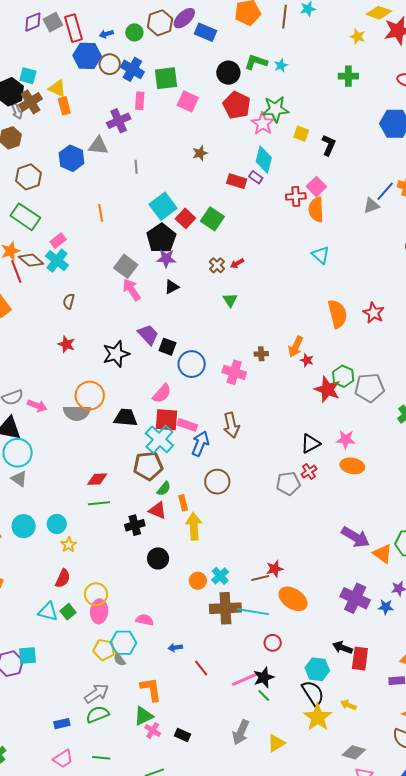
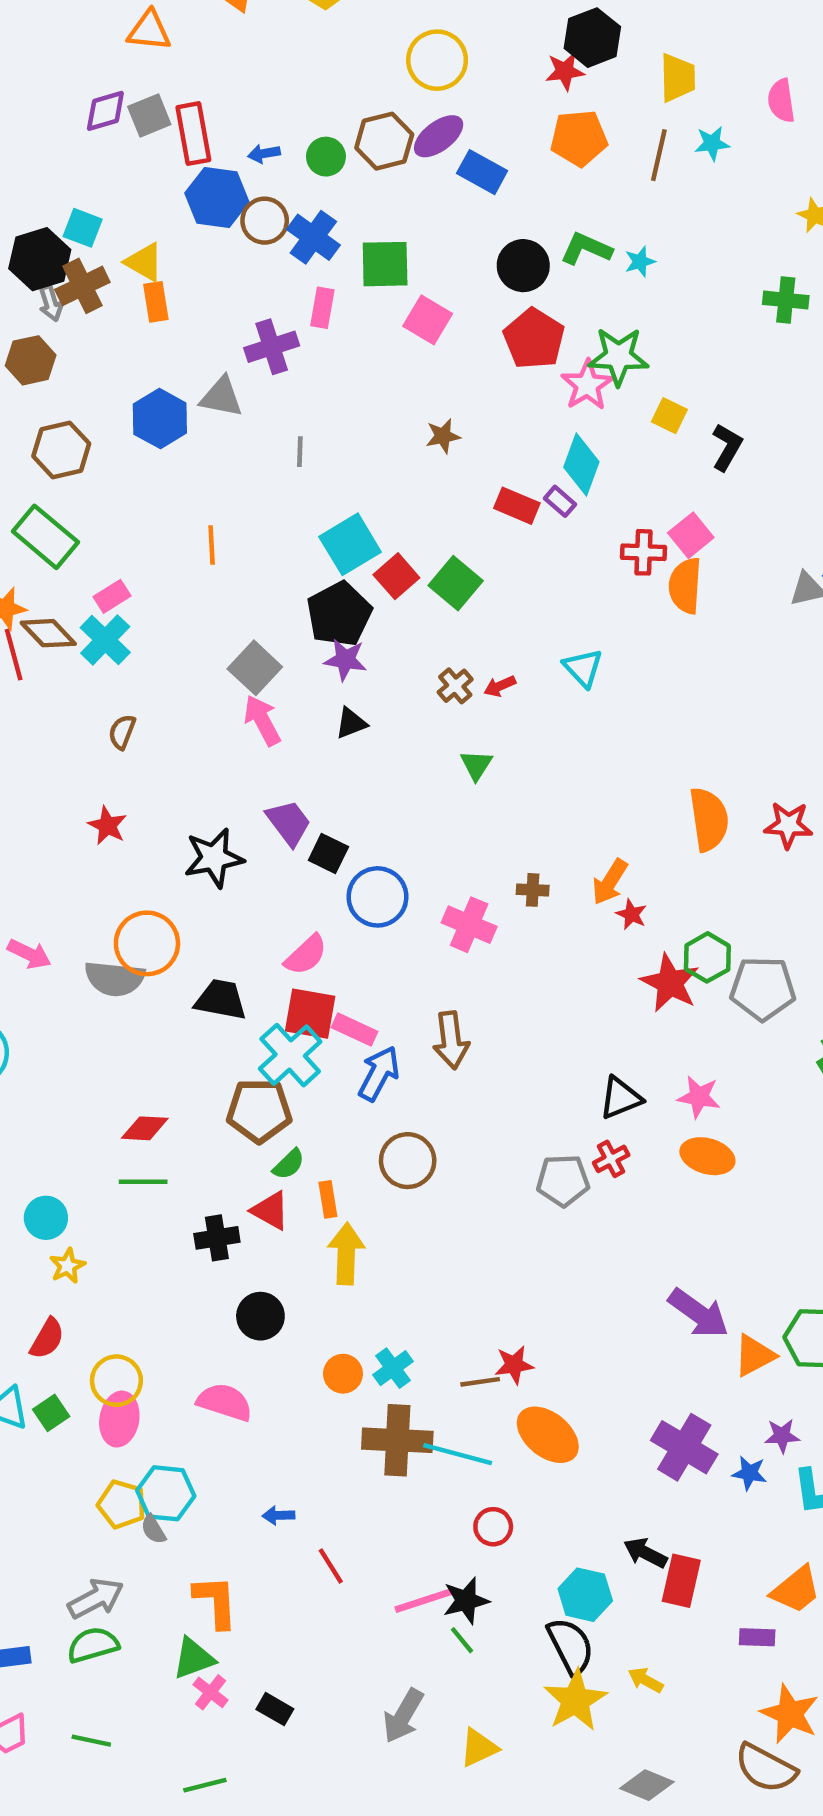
cyan triangle: (321, 255) -> (583, 668), moved
red star: (374, 313) -> (788, 825), turned -30
orange triangle: (383, 554) -> (754, 1356), turned 50
pink semicircle: (145, 620) -> (225, 1402), moved, size x1.4

